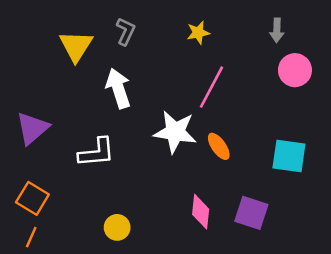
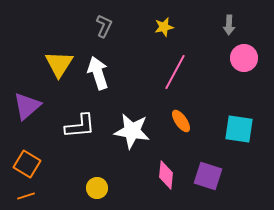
yellow triangle: (76, 46) -> (59, 64), moved
white star: (175, 132) -> (132, 131), moved
orange line: (31, 237) -> (26, 196), turned 48

